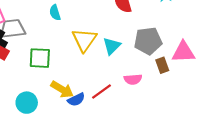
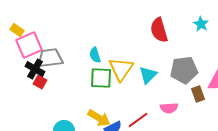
cyan semicircle: (55, 13) -> (95, 55), moved
green square: (40, 58) -> (101, 78), moved

